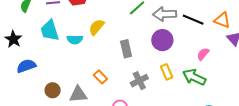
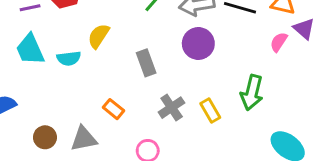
pink semicircle: (203, 54) -> (279, 42), moved
yellow rectangle: (167, 72) -> (210, 110), moved
green arrow: (194, 77) -> (252, 93), turned -95

